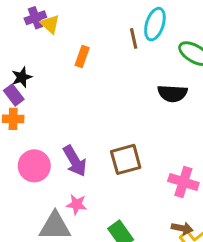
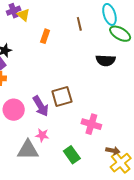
cyan ellipse: (155, 24) -> (109, 14), moved, turned -35
brown square: (126, 159) -> (62, 97), moved
pink cross: (183, 182) -> (91, 124), moved

